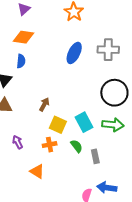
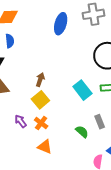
yellow square: (58, 125) -> (40, 100), moved, turned 36
orange cross: (50, 145) -> (41, 123), moved, turned -32
green semicircle: (77, 146) -> (82, 132), moved

